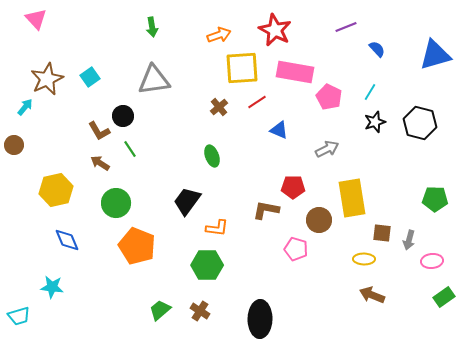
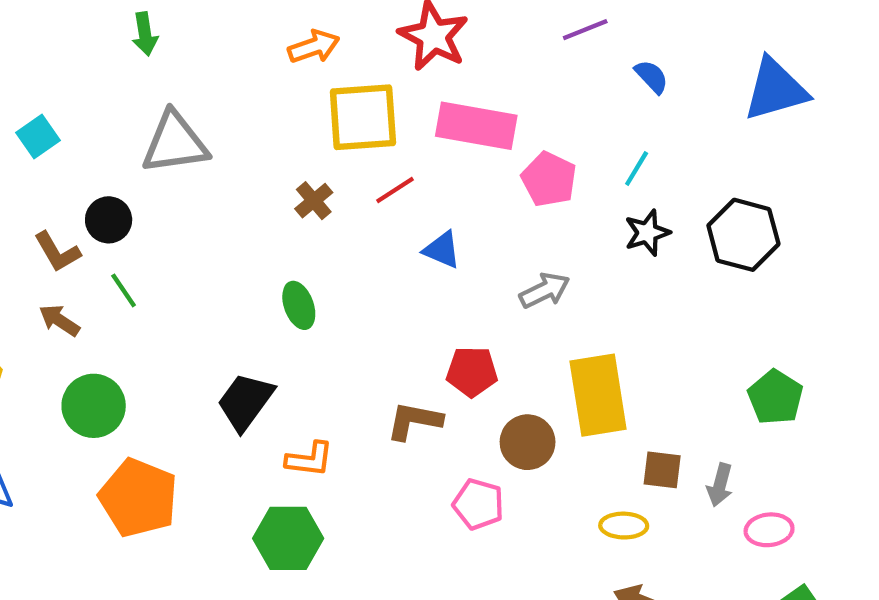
green arrow: (152, 27) -> (145, 34), moved
green pentagon: (435, 199) -> (775, 397), turned 30

